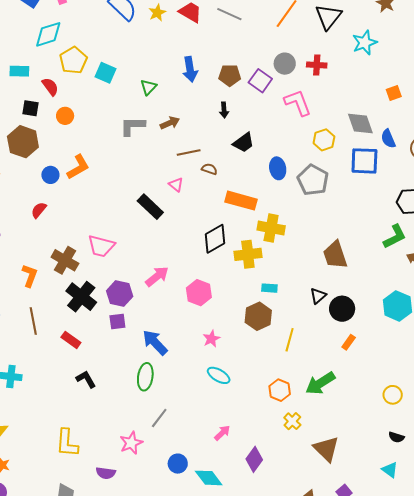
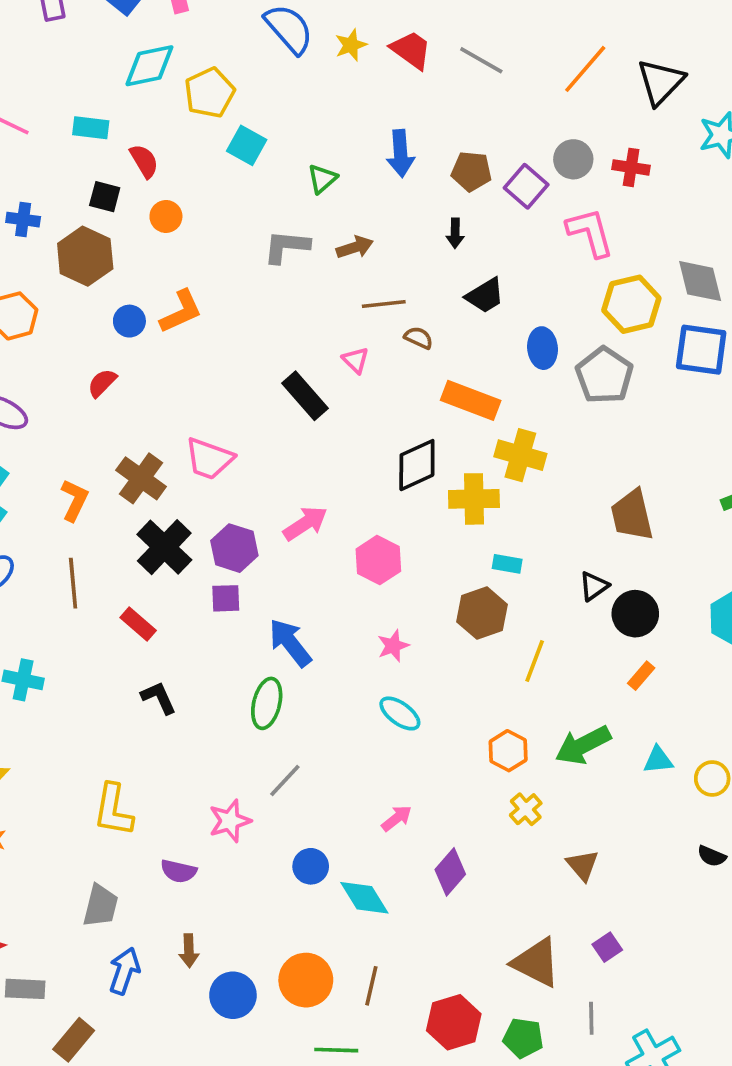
yellow pentagon: (73, 60) -> (210, 93), moved
yellow hexagon: (324, 140) -> (631, 304), size x1.4
brown triangle: (326, 449) -> (583, 865), size x0.7
cyan triangle: (390, 470) -> (658, 760), moved, turned -48

